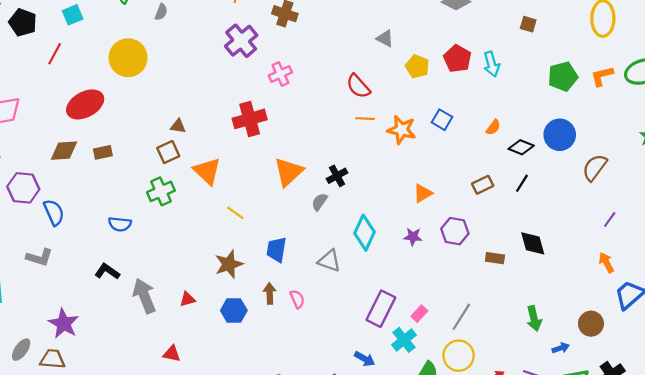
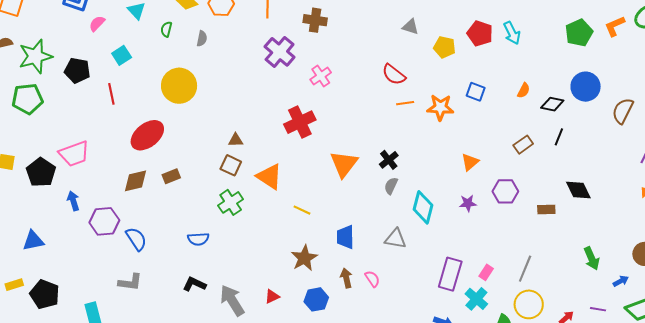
red line: (55, 54) -> (111, 94), turned -30
brown square: (168, 152) -> (231, 165), turned -30
gray semicircle: (319, 202) -> (391, 186), moved

